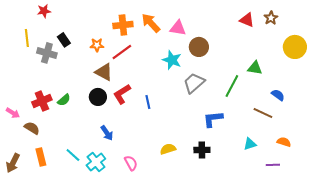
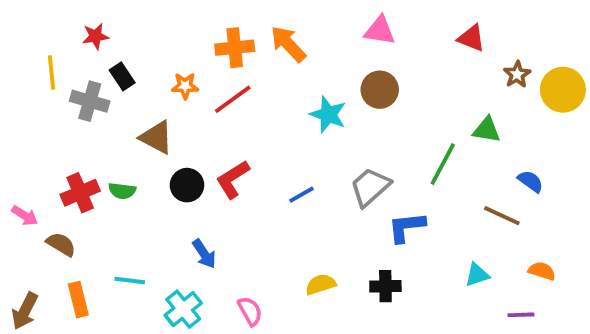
red star: (44, 11) -> (95, 36), moved
brown star: (271, 18) -> (517, 74), moved
pink triangle: (178, 28) -> (380, 31), moved
brown triangle: (104, 72) -> (156, 137), moved
gray trapezoid: (194, 83) -> (370, 187), moved
green semicircle: (64, 100) -> (122, 191), turned 48
blue line: (148, 102) -> (301, 195), moved, turned 72
cyan line: (73, 155) -> (130, 280), moved, turned -35

